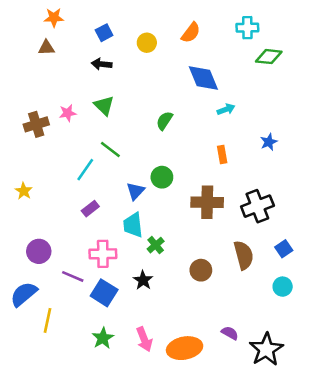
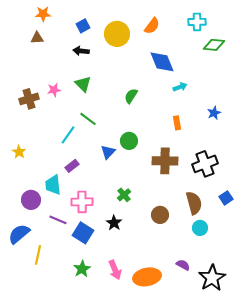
yellow circle: (147, 43) -> (117, 34), size x1.6
cyan trapezoid: (133, 225) -> (53, 185), moved
cyan circle: (283, 287) -> (200, 228), moved

